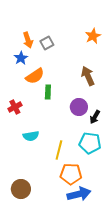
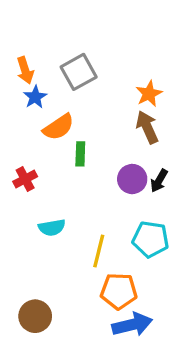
orange star: (93, 36) -> (149, 94), moved
orange arrow: (28, 40) -> (25, 70), moved
gray square: (47, 43) -> (79, 72), size x1.5
black arrow: (95, 117) -> (159, 181), moved

